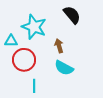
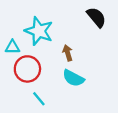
black semicircle: (72, 15) -> (96, 17), moved
cyan line: (34, 86) -> (39, 99), turned -40

